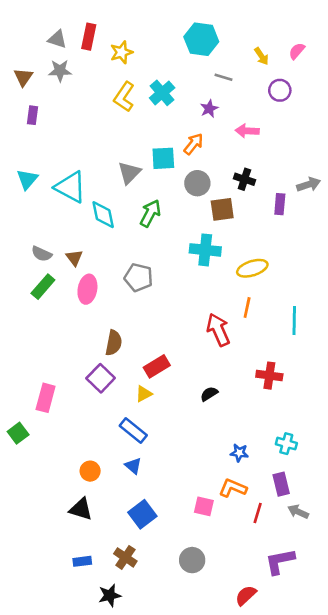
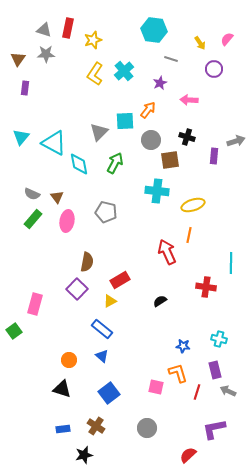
cyan line: (294, 321) -> (231, 263), moved
orange L-shape: (233, 488) -> (178, 373), turned 50

